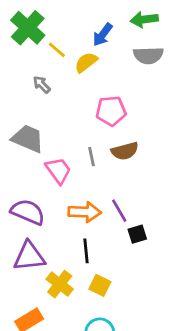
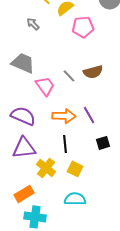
pink pentagon: (111, 111) -> (83, 27), moved
gray line: (92, 157) -> (69, 76), turned -32
black square: (137, 234) -> (103, 143), moved

